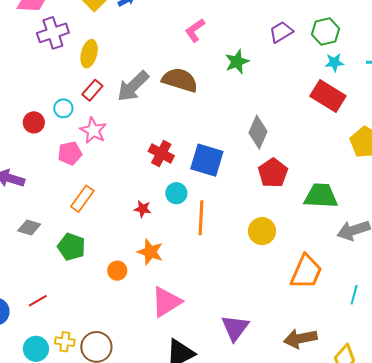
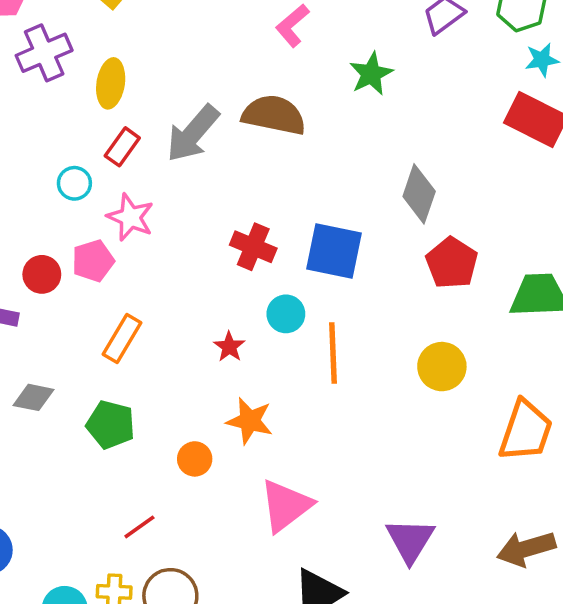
red circle: (34, 122) -> (42, 274), moved
red star: (143, 209) -> (229, 347), turned 30
red line: (38, 301) -> (139, 527), moved

